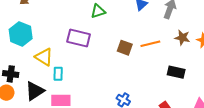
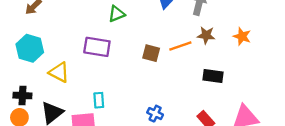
brown star: (182, 38) -> (206, 35), moved
cyan rectangle: (58, 74) -> (99, 100), moved

